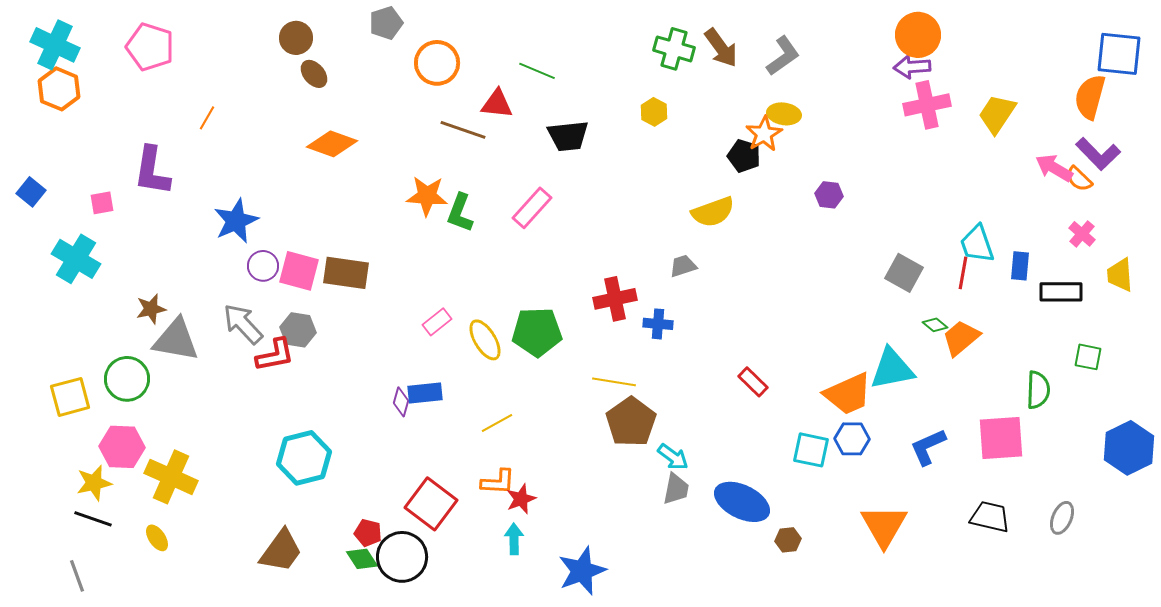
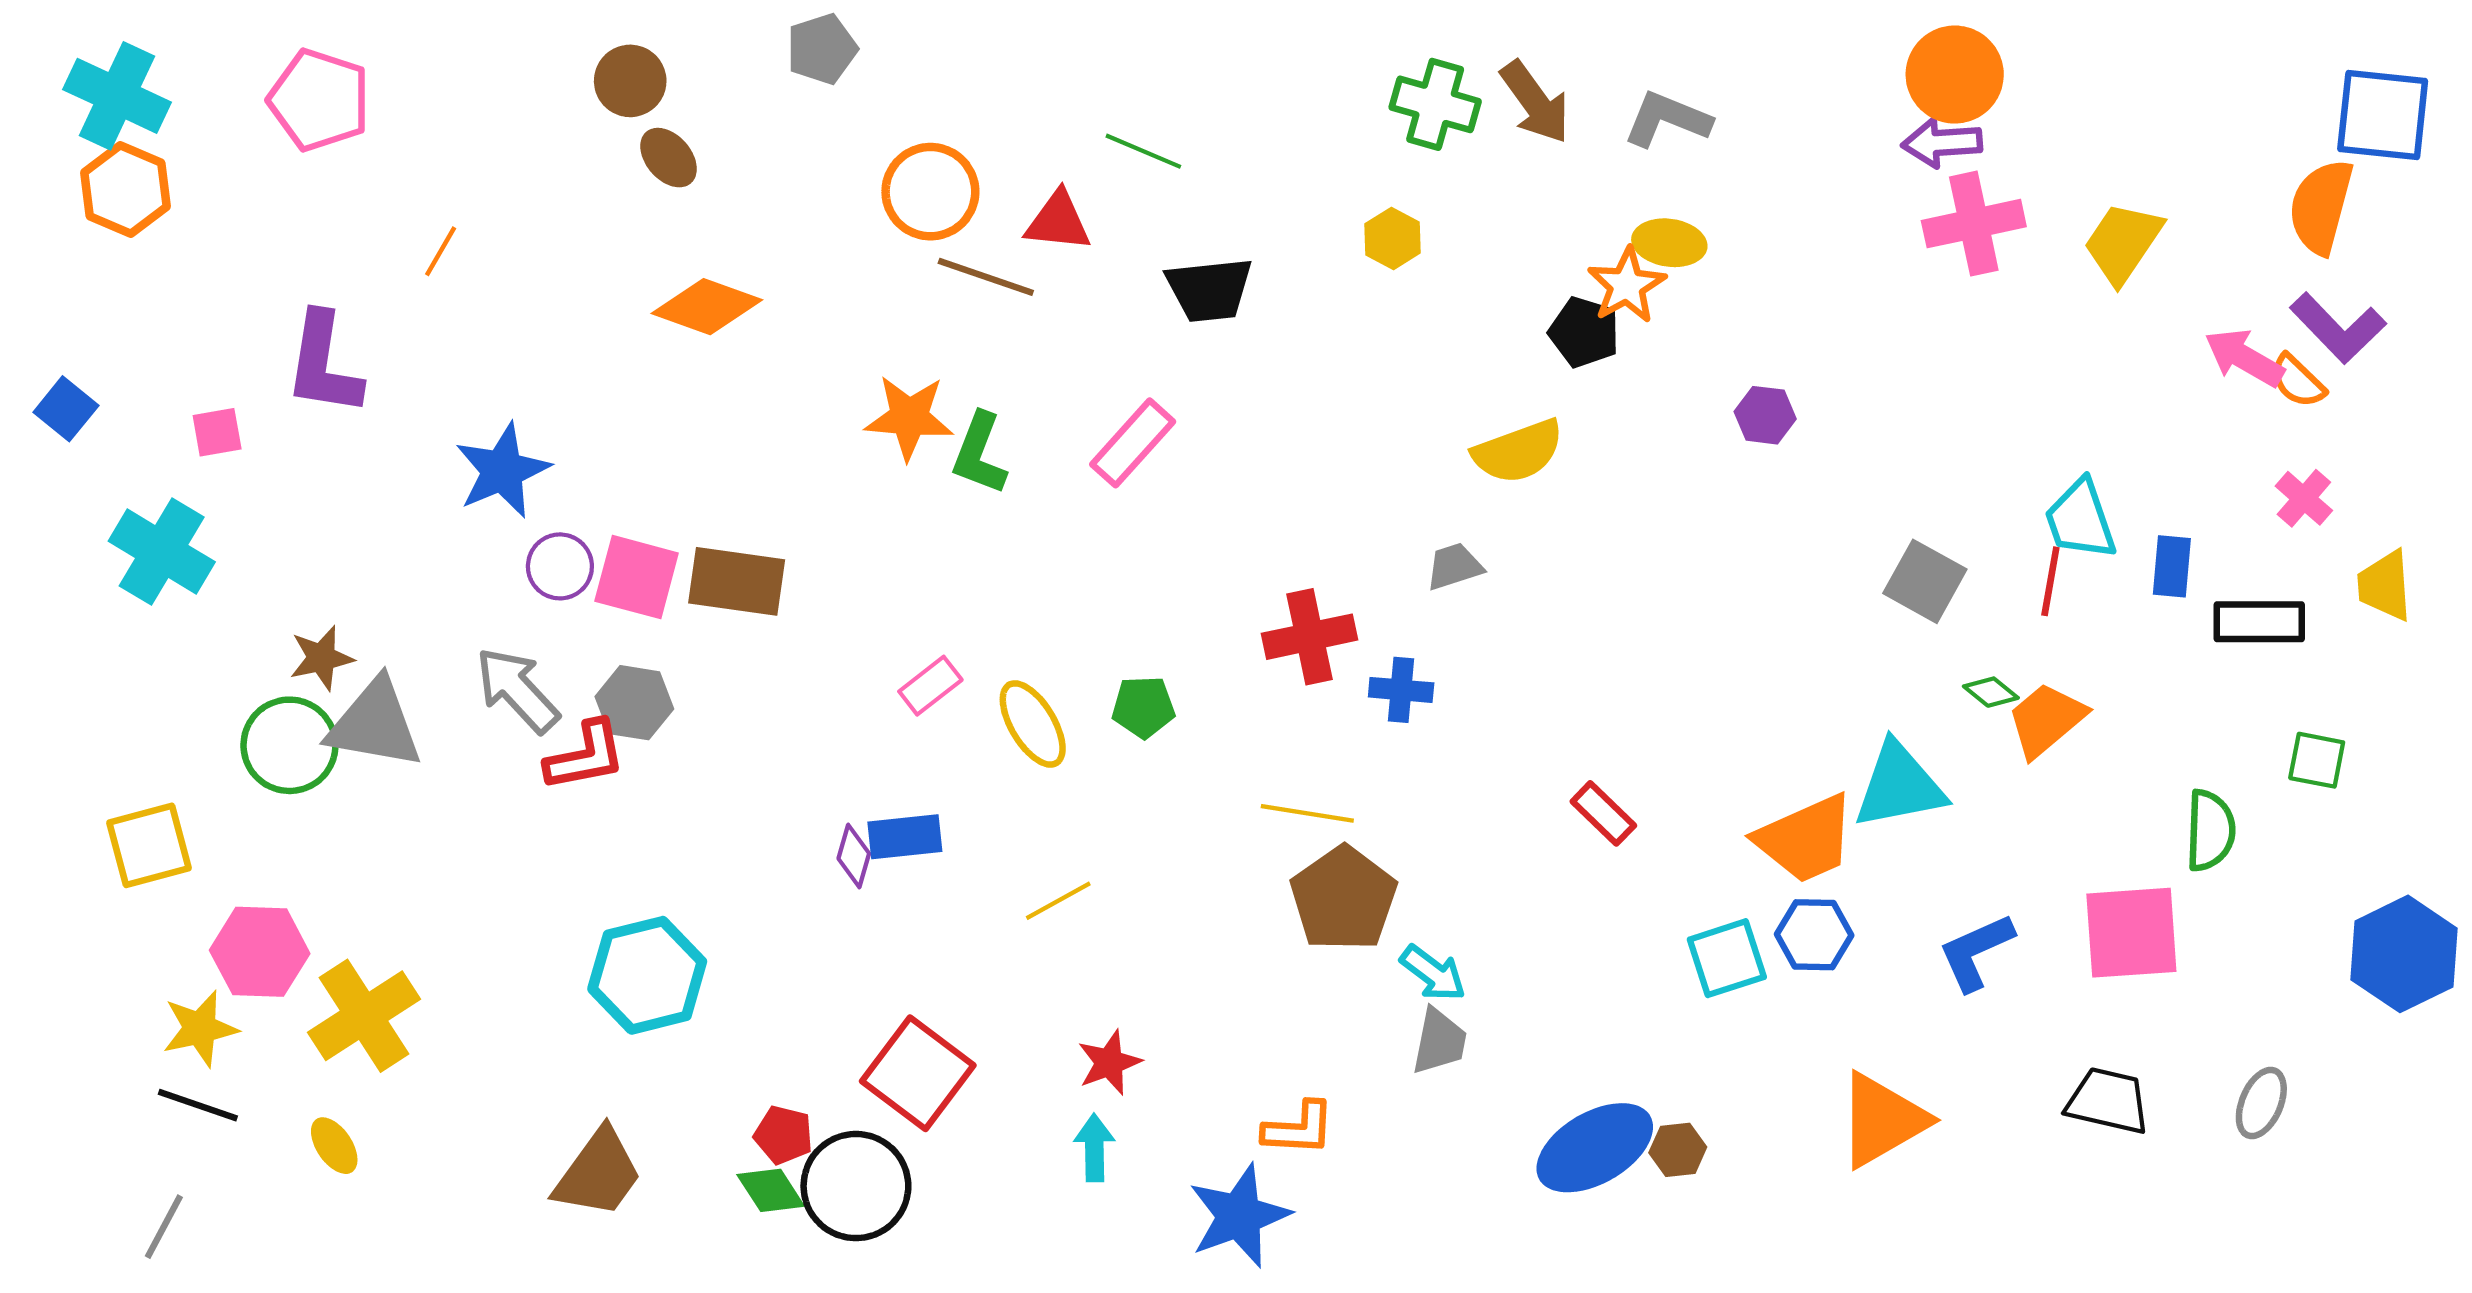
gray L-shape: (783, 56) -> (1667, 119), turned -123
orange circle: (437, 63) -> (930, 192), moved
green pentagon: (537, 332) -> (1143, 707), size x0.6
green circle: (127, 379) -> (289, 745), moved
cyan square: (811, 450) -> (1727, 958), turned -30
yellow cross: (171, 477) -> (364, 1016), turned 33
orange L-shape: (498, 482) -> (1299, 1129), moved
blue ellipse: (742, 502) -> (1595, 1148), moved, turned -56
orange triangle: (884, 526) -> (1882, 1120), turned 30
gray line: (77, 576) -> (164, 1227), turned 48

